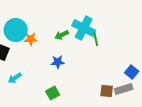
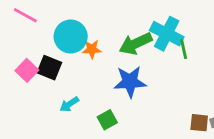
green arrow: (62, 35) -> (136, 44), size x1.6
blue star: (58, 62) -> (130, 82), size x1.6
green square: (53, 93) -> (107, 120), moved

